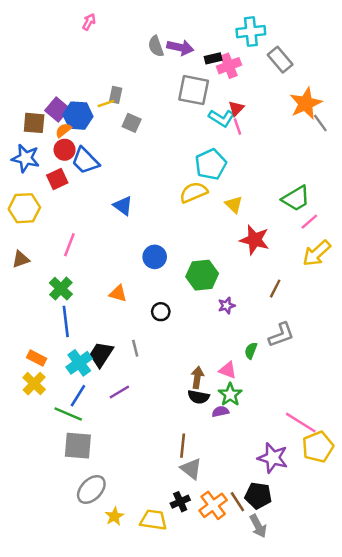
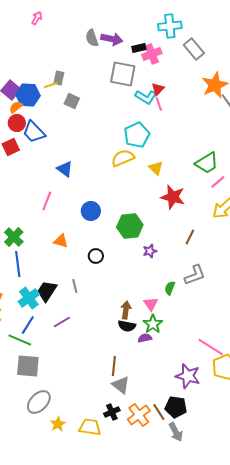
pink line: (69, 245) -> (47, 201), moved
pink triangle: (228, 370) -> (151, 304), turned 35

